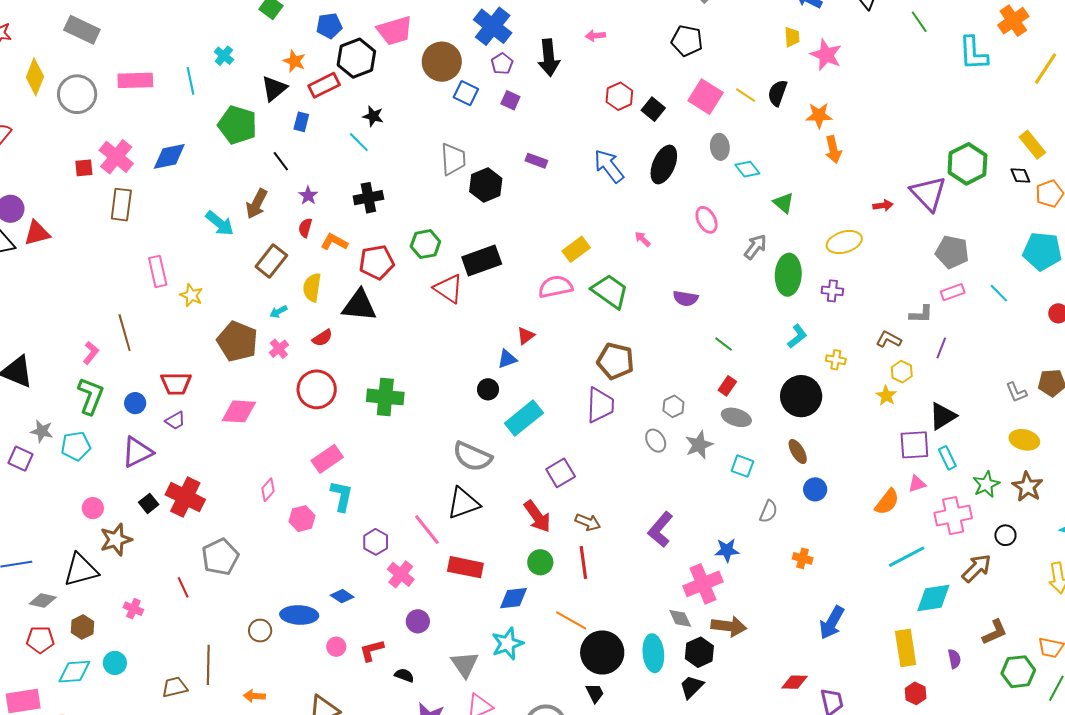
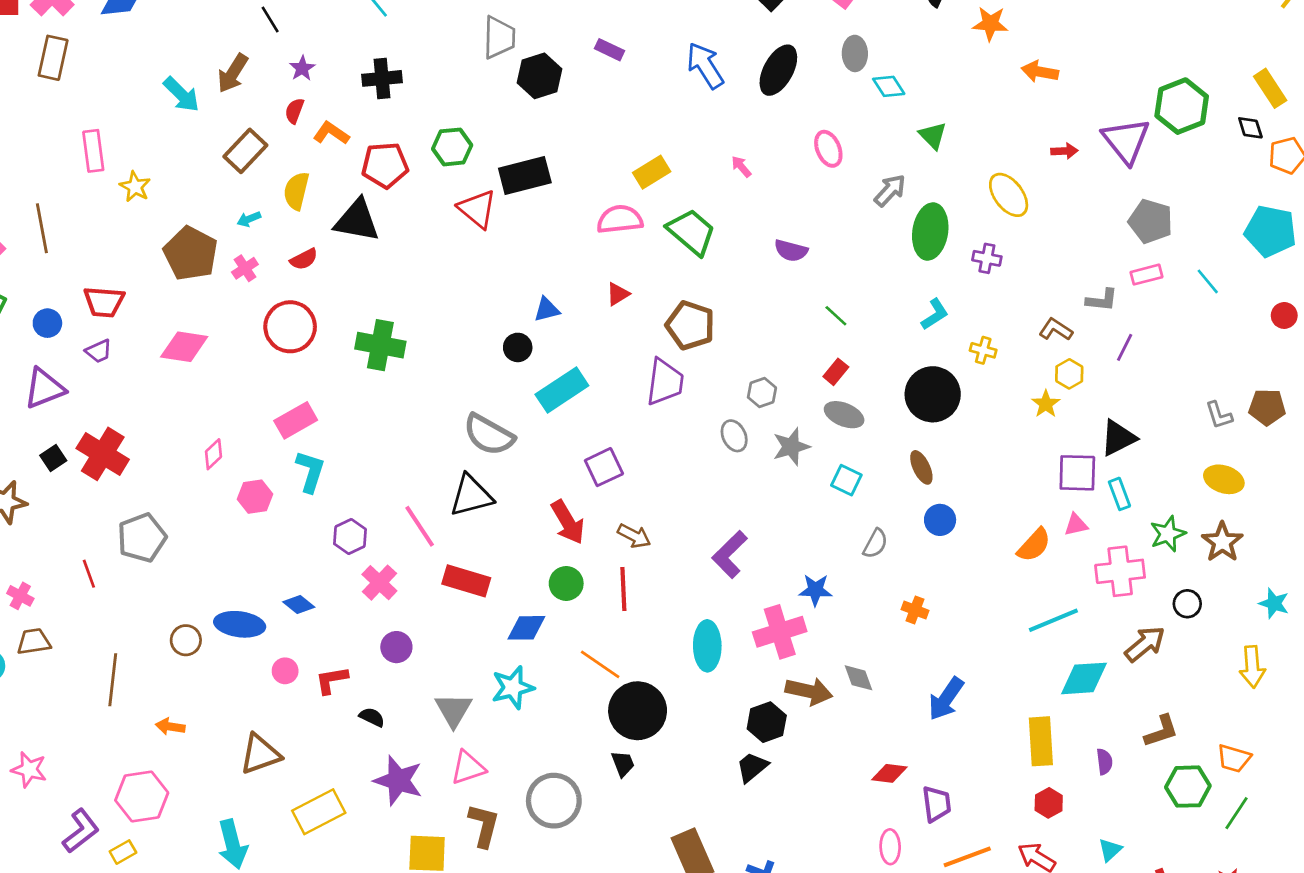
orange arrow: (833, 150) -> (1040, 72), moved, turned 108
yellow ellipse: (844, 242) -> (1009, 195), turned 64
red triangle: (526, 336) -> (618, 294), moved
gray diamond: (680, 618) -> (859, 678), moved
cyan ellipse: (653, 653) -> (707, 646), moved
brown trapezoid: (175, 687) -> (34, 642), moved

